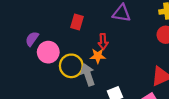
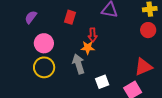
purple semicircle: (32, 39) -> (31, 17), moved
yellow circle: (71, 66) -> (44, 67), moved

